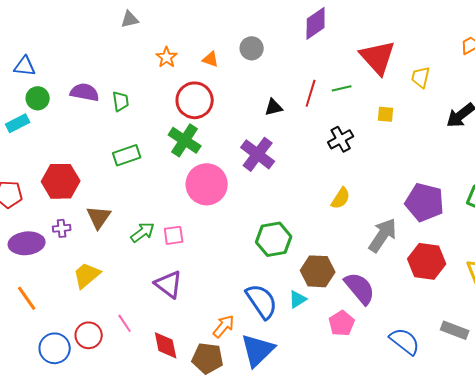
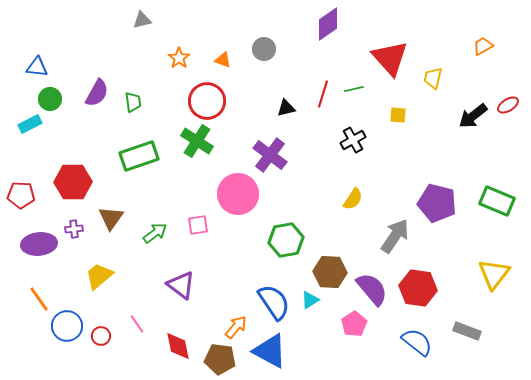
purple semicircle: (85, 92) -> (97, 93), turned 108
green rectangle: (127, 155) -> (139, 156), size x1.4
pink circle: (207, 184) -> (238, 194), moved
pink square: (174, 235) -> (198, 225), moved
red hexagon: (427, 261) -> (418, 288), moved
red circle: (89, 335) -> (101, 336), size x0.7
blue circle: (55, 348) -> (67, 326), moved
blue triangle: (258, 350) -> (270, 351), turned -48

